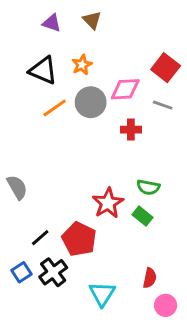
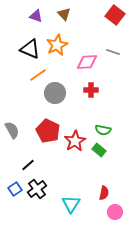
orange star: (82, 65) -> (57, 45), size x1.5
red square: (166, 68) -> (115, 15), moved
gray circle: (91, 102) -> (55, 93), moved
gray line: (163, 105) -> (113, 52), moved
red pentagon: (79, 239) -> (48, 131), moved

